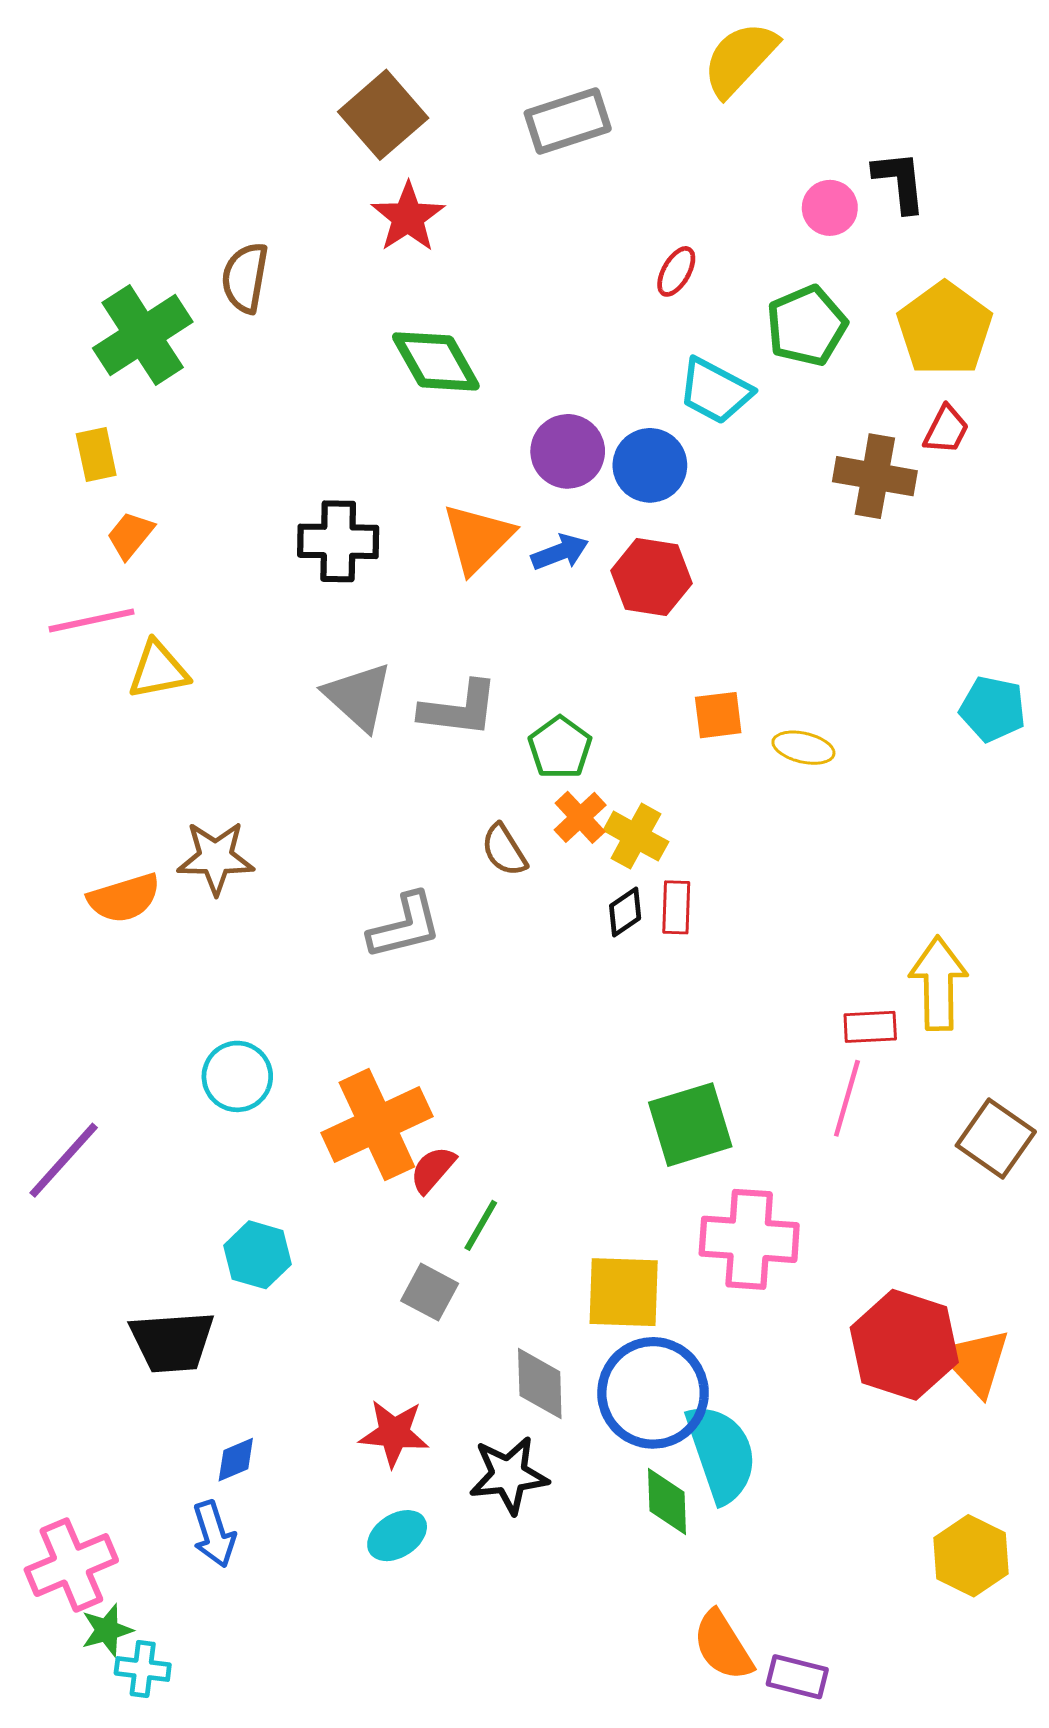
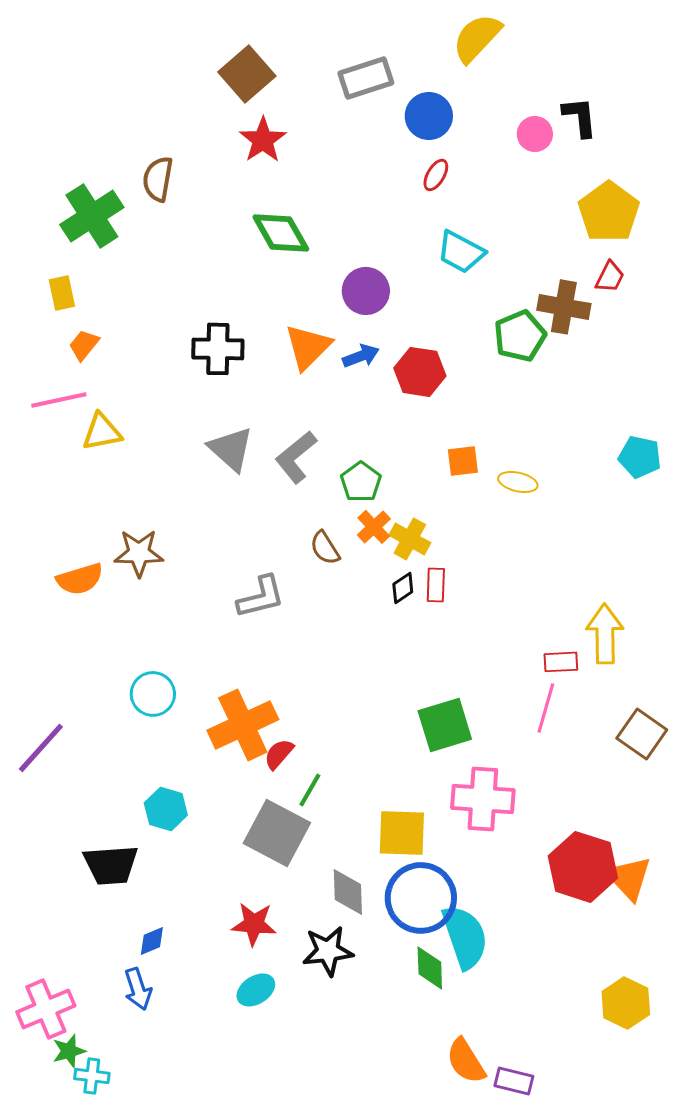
green pentagon: (807, 326) -> (520, 336), moved
blue circle: (650, 465) -> (429, 116), moved
gray L-shape: (459, 709) -> (296, 457), turned 134
gray square: (430, 1292) -> (277, 833), size x1.8

